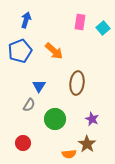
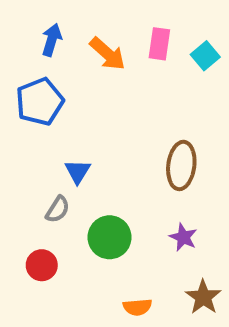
orange arrow: (54, 51) -> (108, 54), moved
brown ellipse: (77, 83) -> (181, 165), moved
red circle: (23, 143) -> (42, 265), moved
brown star: (87, 144) -> (203, 297), moved

